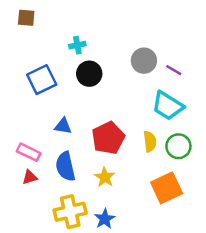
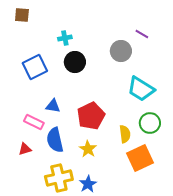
purple line: (174, 70) -> (142, 34), moved
yellow semicircle: (150, 141) -> (125, 134), moved
pink rectangle: (29, 152) -> (34, 122), moved

